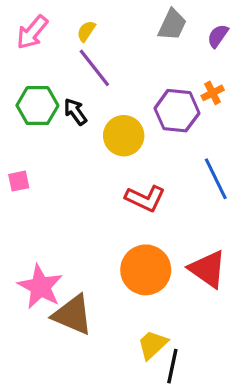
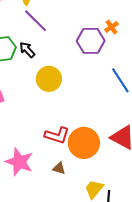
yellow circle: (124, 136) -> (49, 79), moved
red L-shape: (145, 198) -> (57, 135), moved
brown triangle: (73, 315) -> (59, 168), moved, size x0.5

